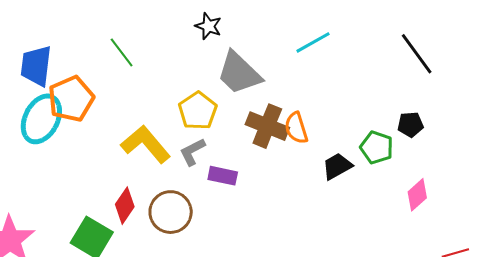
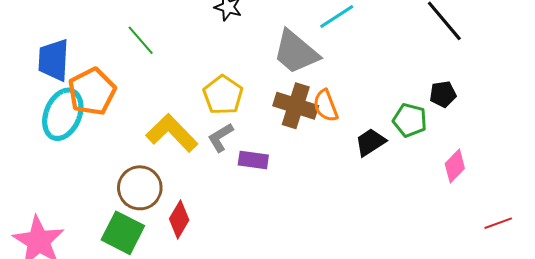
gray trapezoid: (239, 73) -> (296, 52), moved
red diamond: (125, 206) -> (179, 219), moved
brown circle: (171, 212) -> (140, 188), moved

